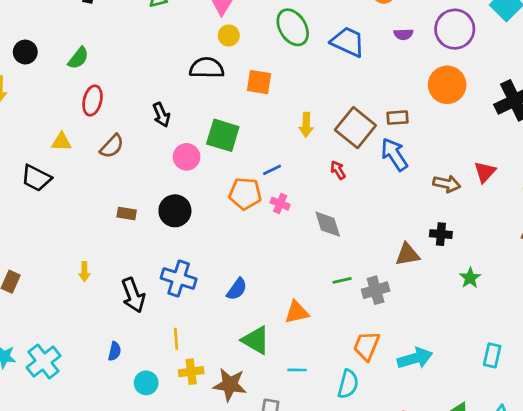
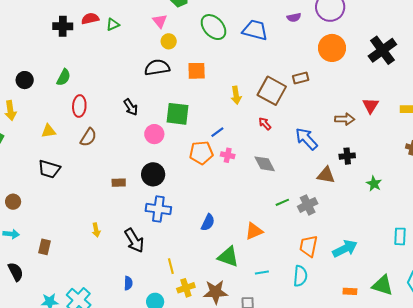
yellow triangle: (61, 142) -> (49, 131), moved
brown semicircle: (112, 146) -> (88, 137), moved
blue arrow: (394, 154) -> (306, 139), moved
brown triangle: (408, 255) -> (326, 175), turned 30
blue cross: (179, 278) -> (158, 209), moved

